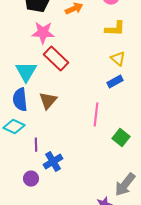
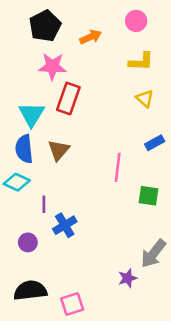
red rectangle: (56, 59) -> (68, 98), turned 65
blue rectangle: (115, 82) -> (155, 143), moved
green square: (121, 138) -> (148, 196), turned -30
purple circle: (31, 179) -> (28, 242), moved

